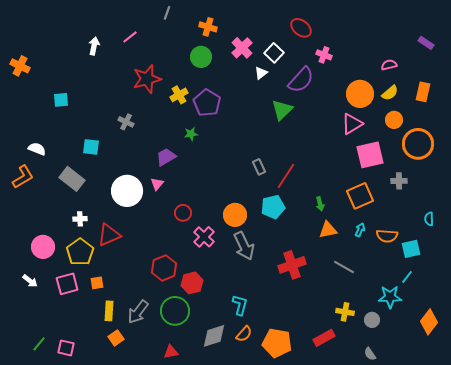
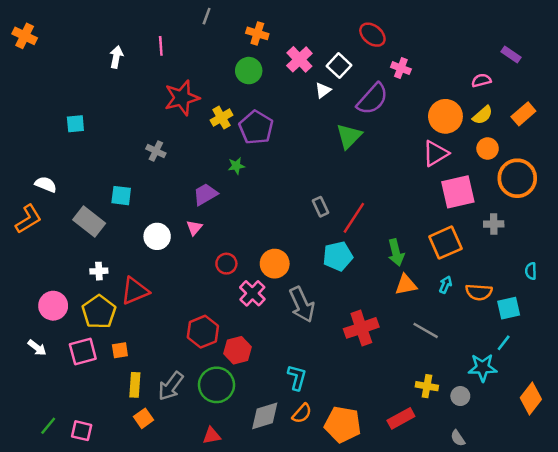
pink line: (130, 37) -> (161, 46), turned -56
purple rectangle: (426, 43) -> (511, 54), moved
orange cross: (20, 66) -> (25, 36), moved
orange rectangle: (423, 92) -> (523, 114), turned 36
cyan square: (91, 147) -> (121, 196), moved
white circle: (127, 191) -> (157, 236), size x0.7
green arrow: (320, 204) -> (396, 252), size x1.5
orange circle: (235, 215) -> (275, 264), moved

